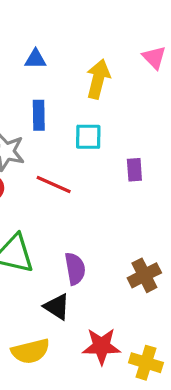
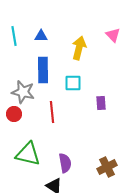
blue rectangle: (39, 115) -> (43, 70), size x1.4
red line: (54, 185) -> (52, 112), turned 60

